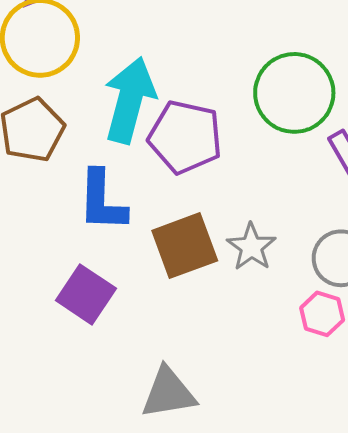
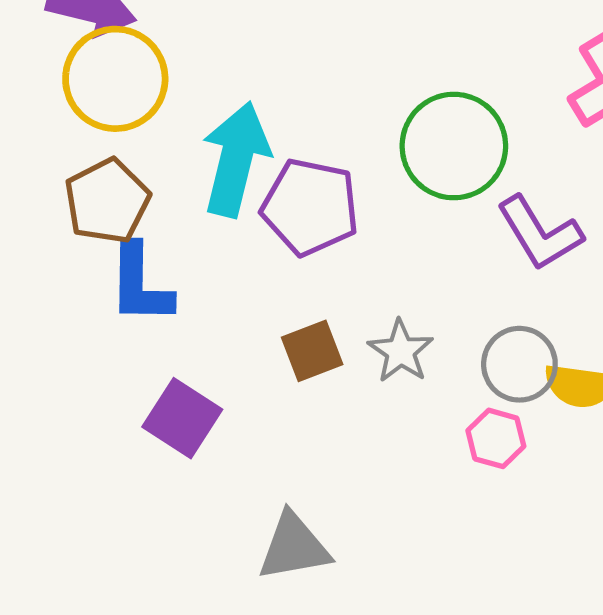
blue L-shape: (102, 201) -> (140, 284), moved
brown square: (185, 246) -> (312, 351), size x0.7

